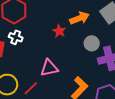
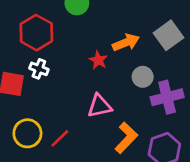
pink triangle: (49, 68) -> (99, 106), moved

